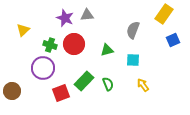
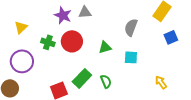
purple circle: (43, 68) -> (22, 61), moved
yellow arrow: (143, 85) -> (161, 82), moved

